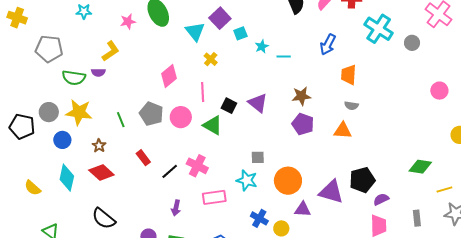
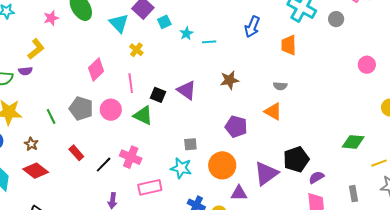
orange trapezoid: (349, 75) -> (289, 45), moved
purple pentagon: (303, 124) -> (236, 127), moved
orange triangle: (343, 130) -> (273, 111), turned 30
purple triangle: (331, 192) -> (266, 173), turned -48

